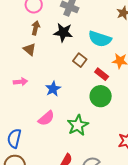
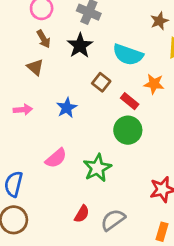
brown arrow: (36, 28) -> (44, 39), turned 136
black star: (63, 32) -> (80, 46), turned 30
blue star: (53, 89) -> (67, 108), moved

